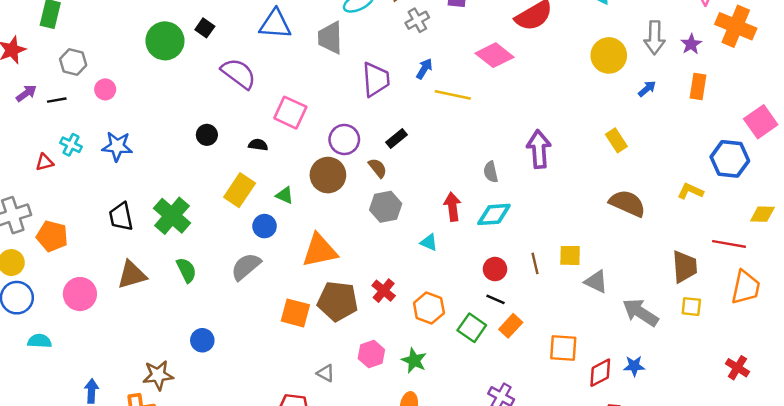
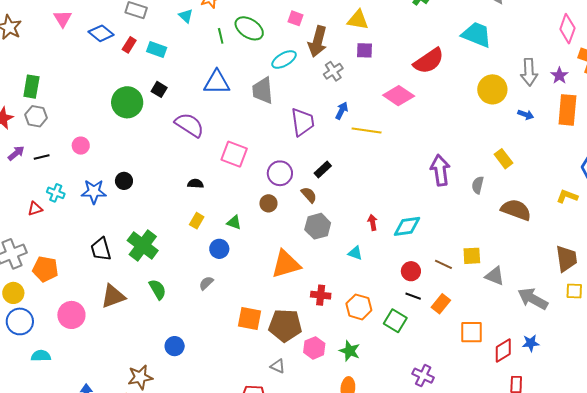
gray hexagon: (73, 62) -> (36, 116), moved
orange rectangle: (698, 87) -> (567, 110), size x1.4
blue arrow: (647, 89) -> (526, 115), turned 63
black circle: (207, 135) -> (124, 181), moved
black semicircle: (258, 145) -> (195, 184), moved
gray semicircle: (491, 172) -> (478, 185), moved, turned 30
brown circle: (328, 175) -> (268, 203), size x0.6
yellow rectangle: (240, 190) -> (197, 221), size x0.6
red arrow: (452, 207) -> (373, 222), size x0.7
orange triangle: (320, 251) -> (286, 264), moved
brown line: (535, 263) -> (443, 264), turned -48
gray semicircle: (246, 267) -> (206, 283), size x0.6
red cross: (384, 291) -> (321, 295), turned -30
brown pentagon: (338, 301) -> (285, 325), moved
orange rectangle: (511, 326) -> (441, 304), moved

